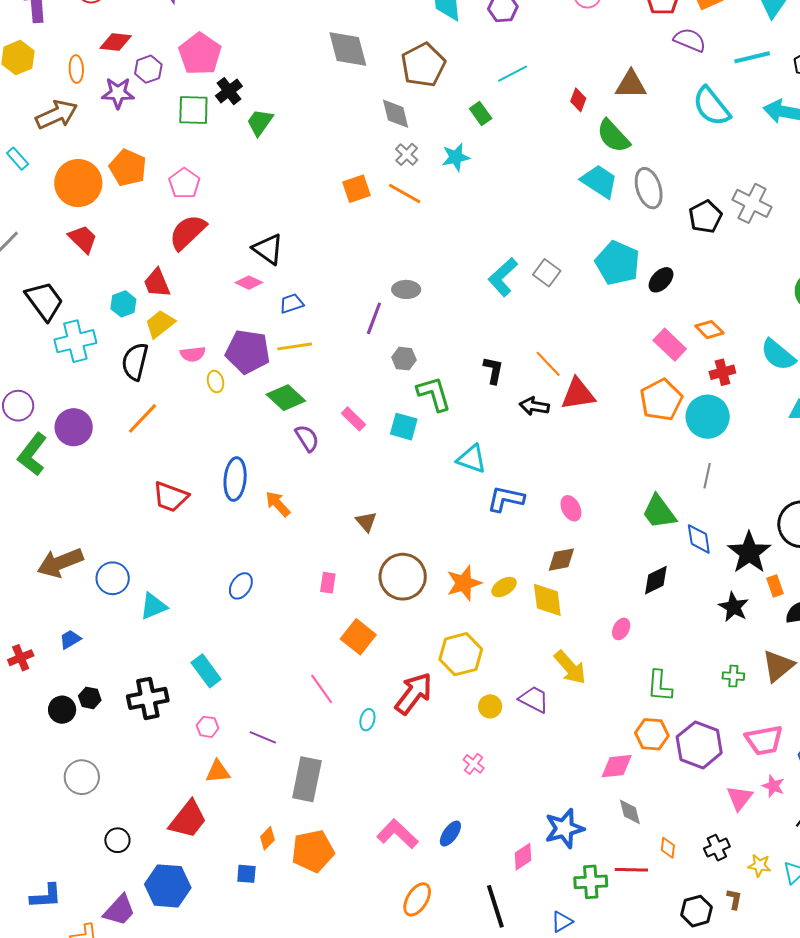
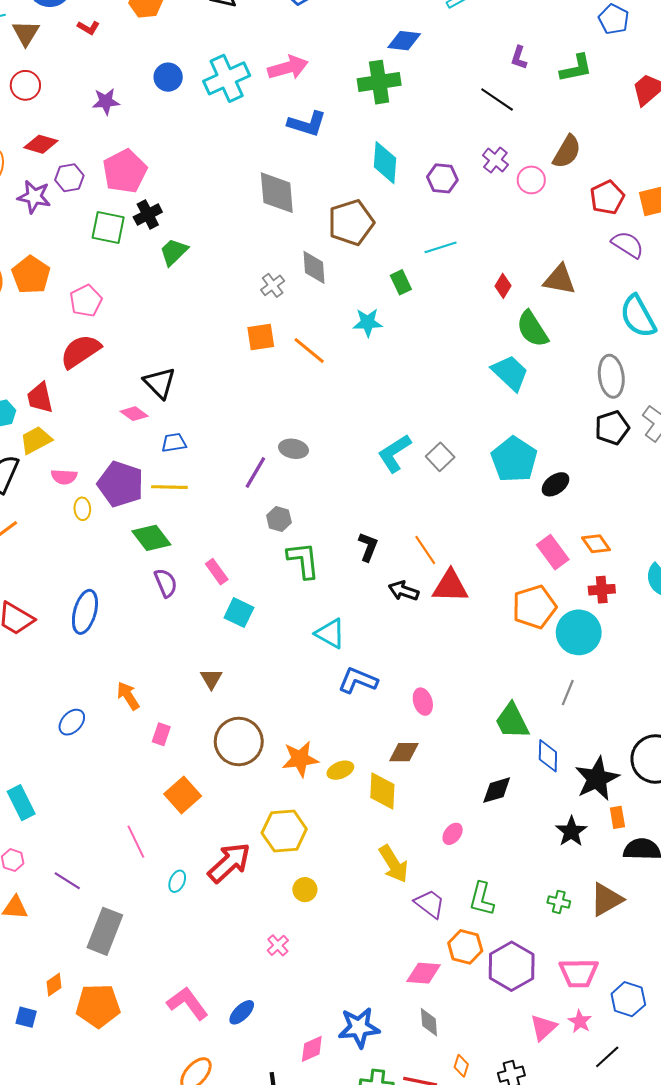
gray cross: (407, 154) -> (273, 285), moved
gray ellipse: (649, 188) -> (611, 376), moved
cyan square: (404, 427) -> (239, 613), moved
orange arrow: (278, 504) -> (128, 696), moved
purple trapezoid: (534, 699) -> (430, 904), moved

